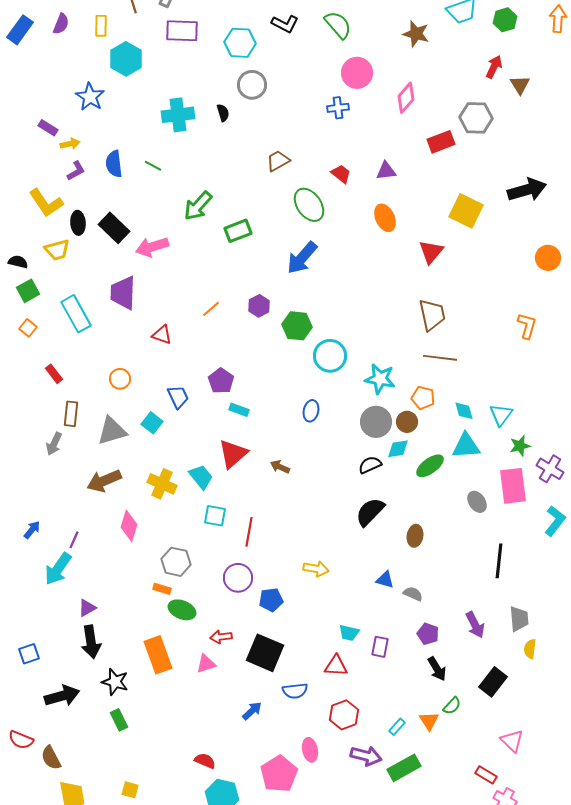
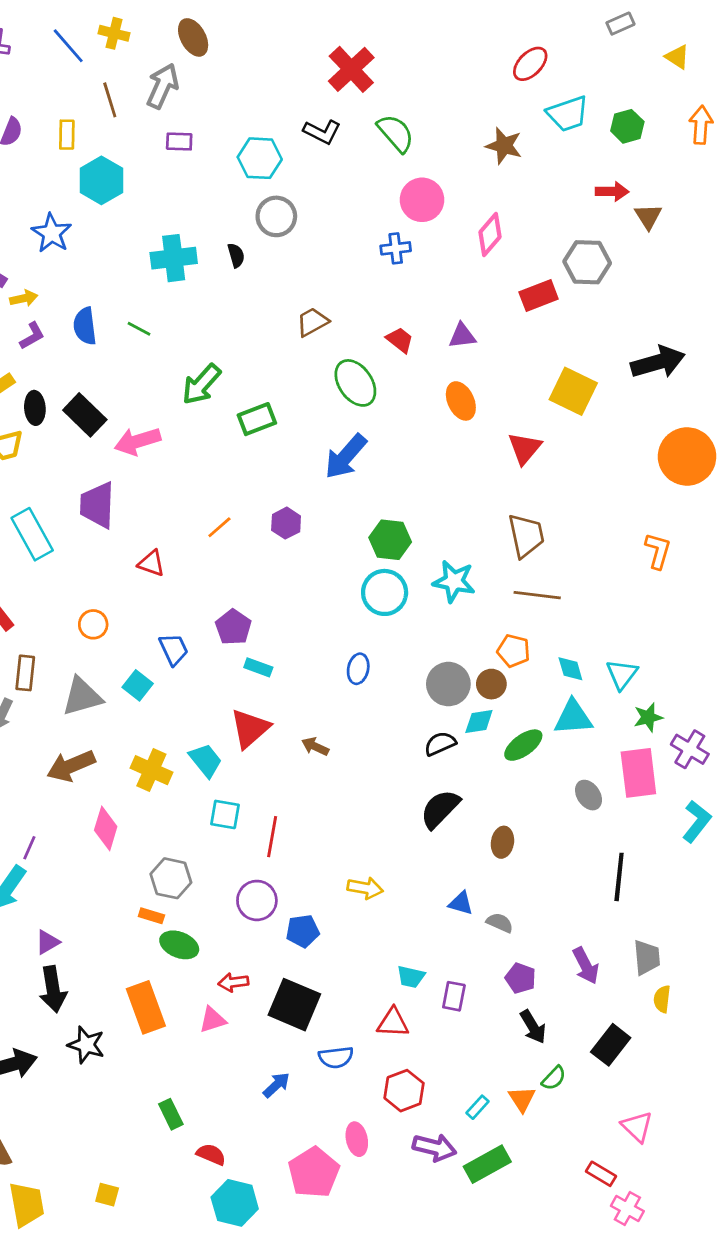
purple rectangle: (182, 31) -> (179, 142), size x0.6
red arrow: (494, 67) -> (612, 191), turned 65
orange circle: (548, 258) -> (687, 456), size x1.6
green hexagon: (297, 326) -> (390, 540), moved
cyan star: (380, 379) -> (454, 581), moved
green rectangle: (119, 720) -> (171, 1114), moved

